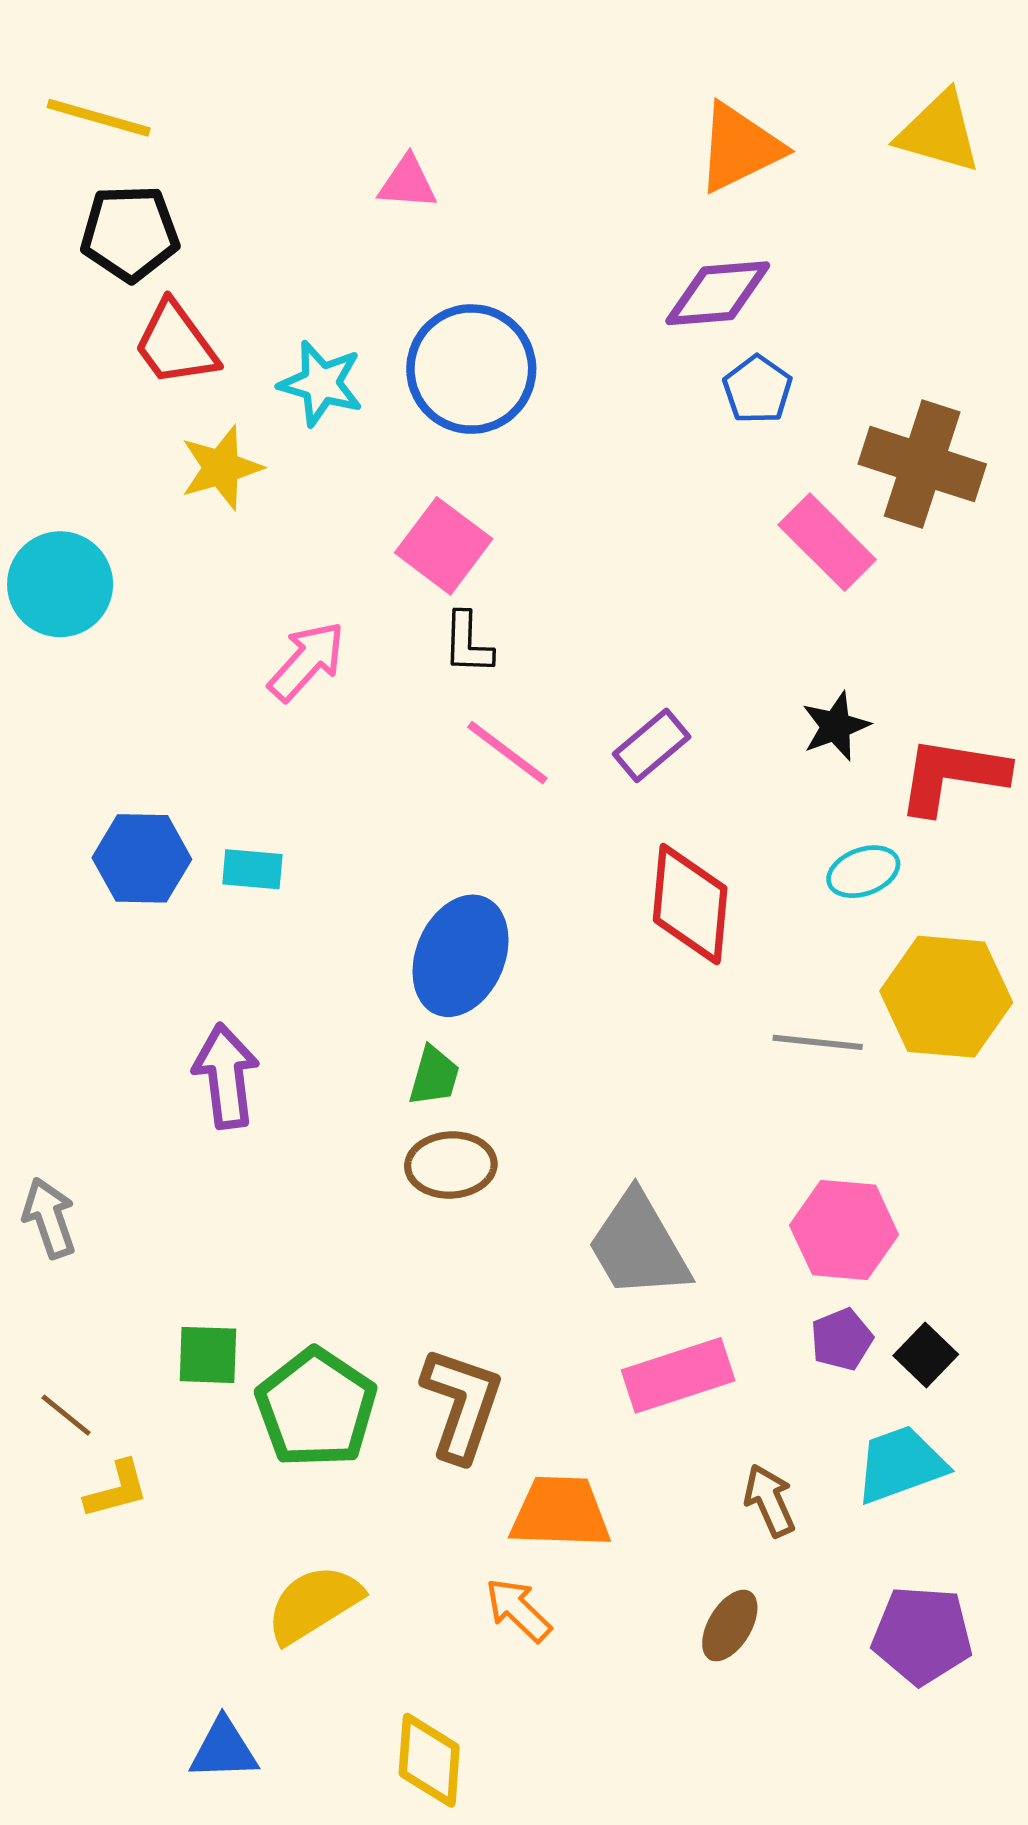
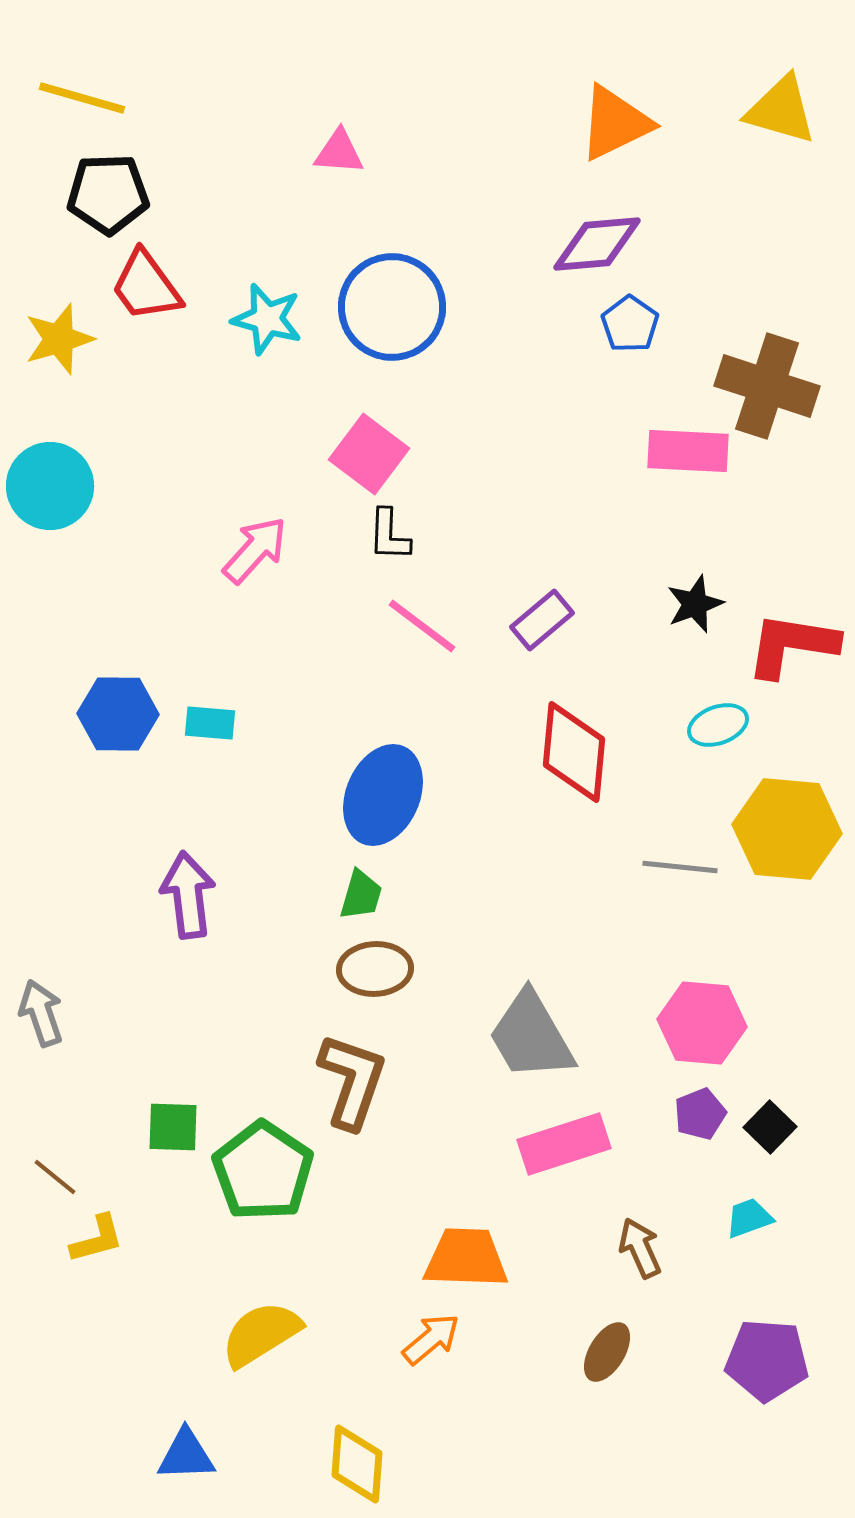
yellow star: (221, 468) -> (59, 339), moved
pink rectangle: (827, 542) -> (688, 451), turned -42
brown L-shape: (462, 1404) -> (352, 1081), moved
cyan trapezoid: (901, 1464) -> (749, 1218), size x0.6
orange arrow: (518, 1610) -> (431, 1339), turned 96

